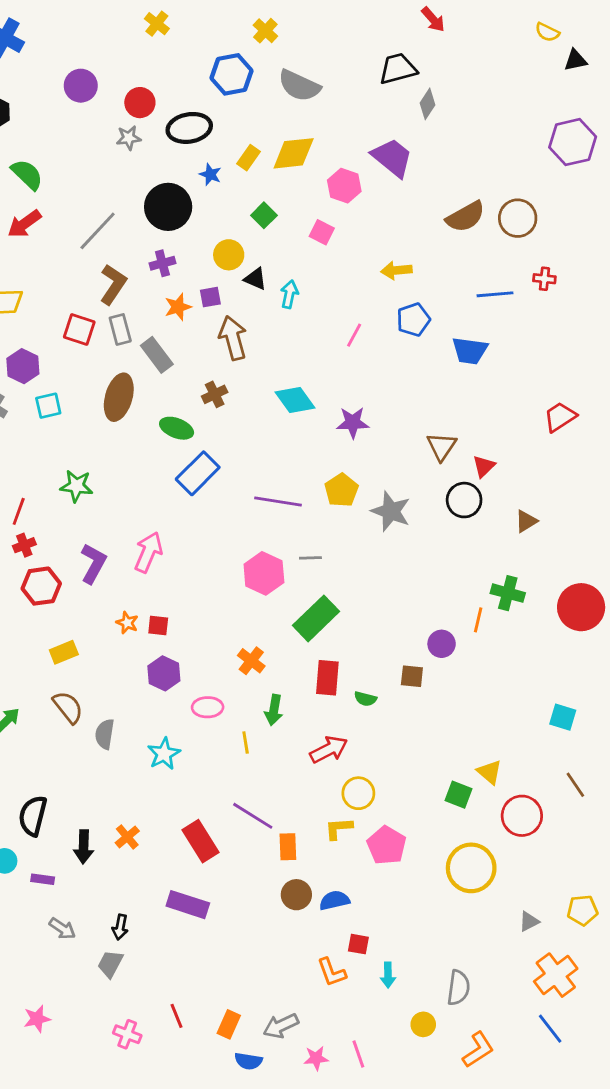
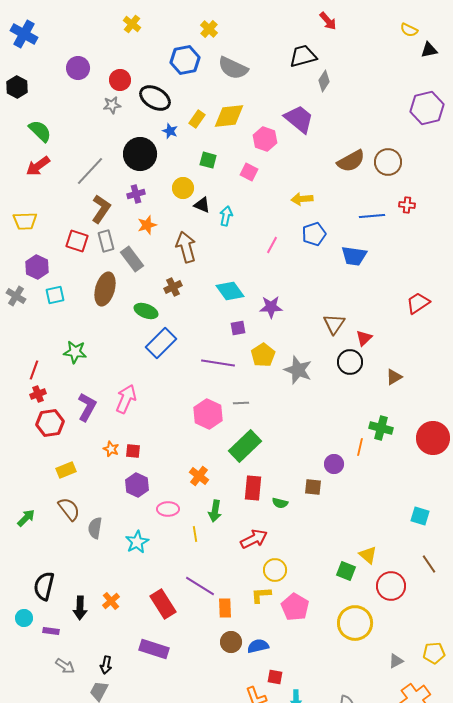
black ellipse: (189, 128) -> (155, 98), turned 40
green square: (264, 215) -> (208, 160), turned -30
purple square: (210, 297) -> (238, 328), moved

